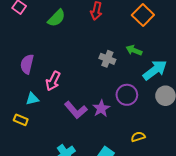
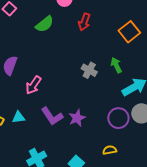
green arrow: (134, 50) -> (116, 65), turned 35
purple circle: (127, 95) -> (118, 118), moved
cyan triangle: (32, 99) -> (18, 117), moved

